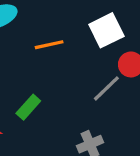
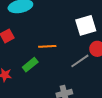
orange line: (49, 45) -> (47, 46), moved

